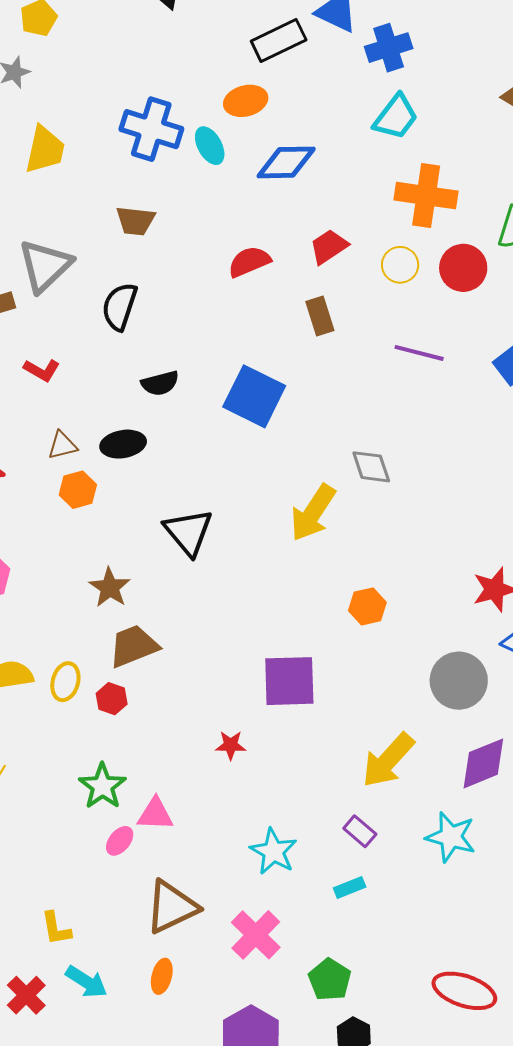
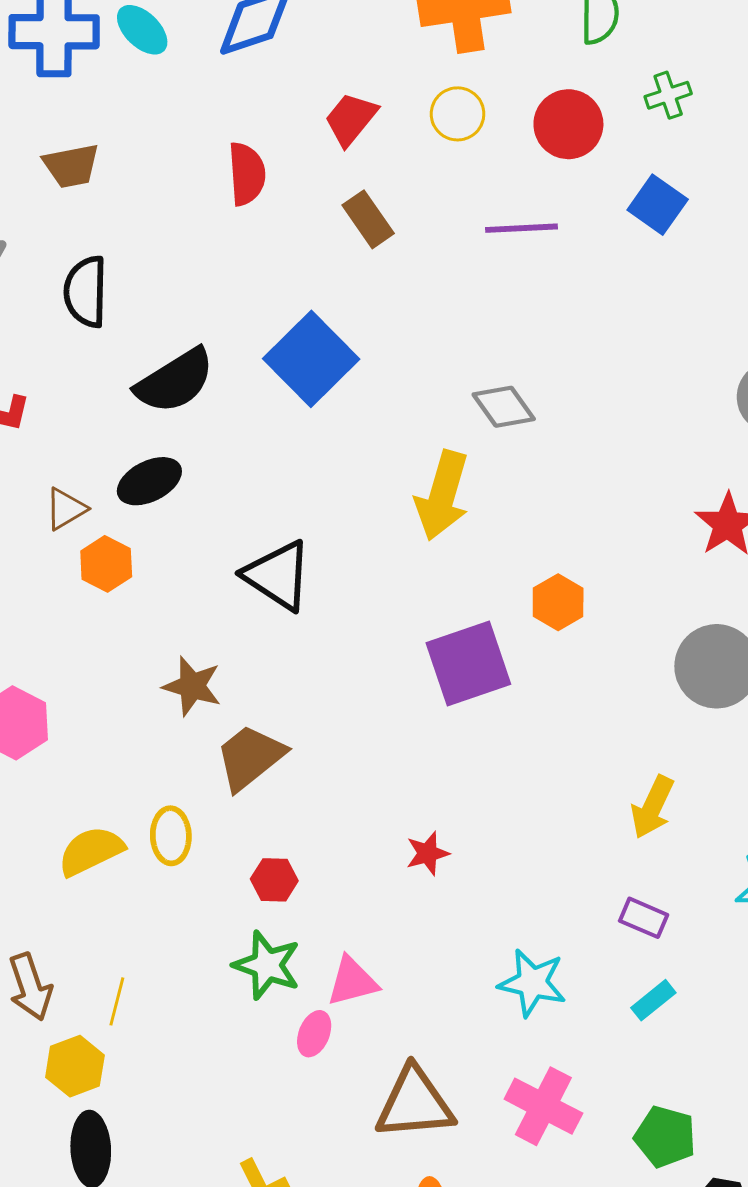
red semicircle: (249, 262) -> (247, 174), turned 126
red circle: (463, 268) -> (568, 124), moved
black semicircle: (160, 383) -> (175, 381), size x1.5
blue square: (254, 396) -> (311, 359), turned 36
purple square: (289, 681) -> (468, 663), moved
red hexagon: (112, 699) -> (274, 880), moved
yellow arrow: (388, 760) -> (652, 807), size x0.7
brown triangle: (172, 907) -> (415, 1103), turned 38

